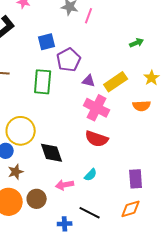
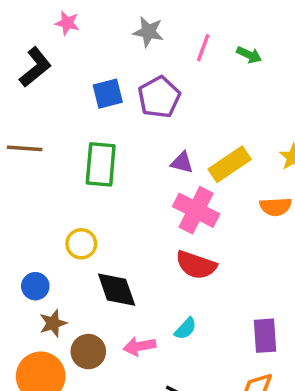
pink line: (89, 16) -> (203, 48), moved
green arrow: (137, 43) -> (249, 55), moved, turned 48
purple pentagon: (69, 60) -> (159, 97), moved
yellow circle: (21, 131) -> (81, 244), moved, size x0.6
brown circle: (37, 199) -> (88, 352), moved

